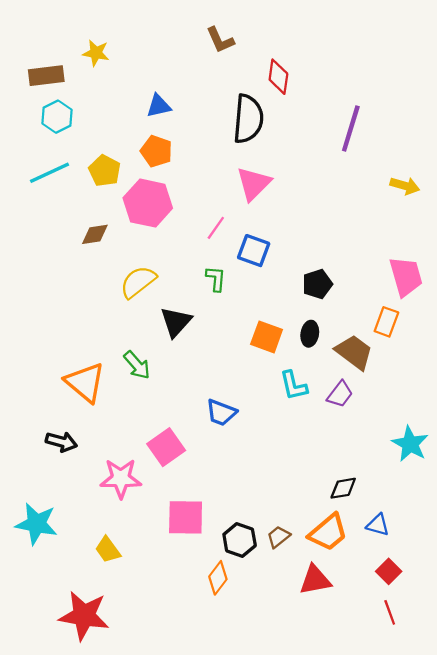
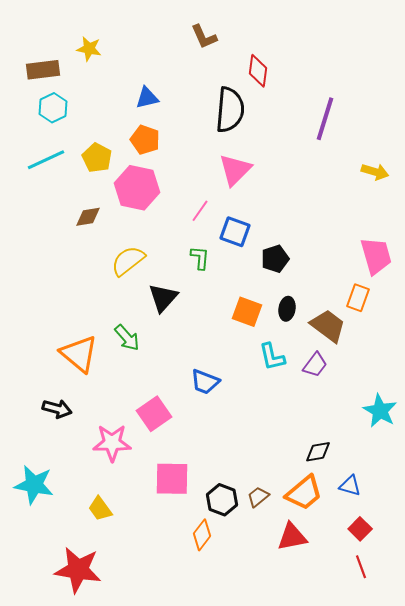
black pentagon: (317, 284) -> (275, 259), moved

